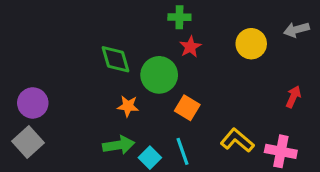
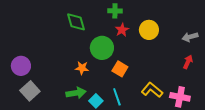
gray arrow: (296, 30) -> (190, 37), moved
yellow circle: (251, 44) -> (149, 30), moved
green diamond: (115, 59) -> (76, 22), moved
gray square: (28, 142) -> (30, 91), moved

